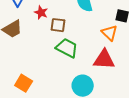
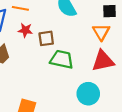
orange triangle: (109, 33) -> (101, 32), turned 30

